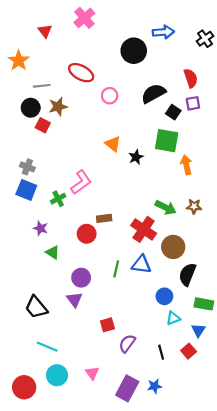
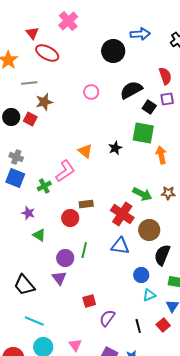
red ellipse: (81, 73) -> (47, 53), moved
black circle: (31, 108) -> (11, 117), moved
orange triangle: (113, 144) -> (85, 151), moved
green line: (116, 269) -> (84, 250), moved

